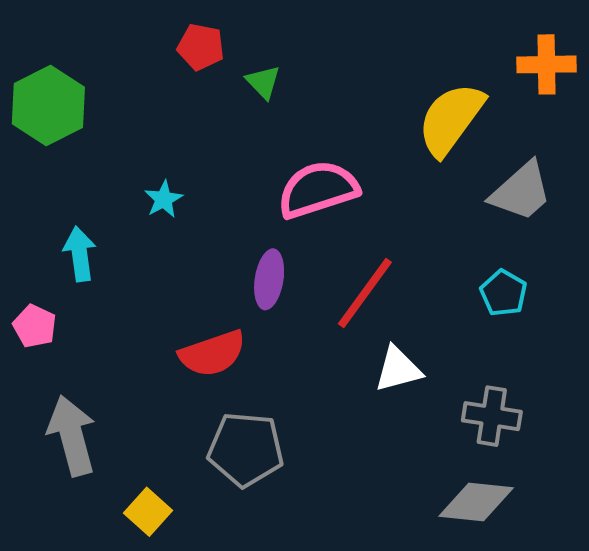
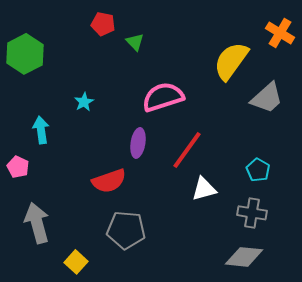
orange cross: (546, 64) -> (280, 33), turned 32
cyan pentagon: (504, 293) -> (258, 170), moved

